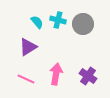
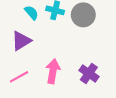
pink line: (26, 79) -> (19, 77), turned -54

